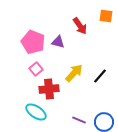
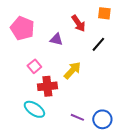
pink pentagon: (33, 42) -> (22, 28), moved
black line: (100, 76) -> (98, 44), moved

